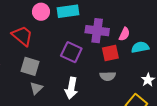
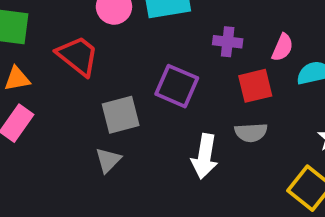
purple cross: (97, 31) -> (228, 42), size x0.6
gray square: (30, 66) -> (121, 115), moved, turned -30
white arrow: (71, 88) -> (205, 156), moved

